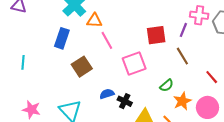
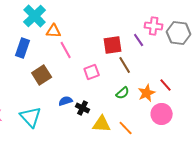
purple line: (183, 30) -> (139, 40), turned -56
brown line: (182, 56) -> (125, 65), moved
pink square: (134, 63) -> (92, 72), size x0.7
orange star: (182, 101) -> (147, 93), moved

